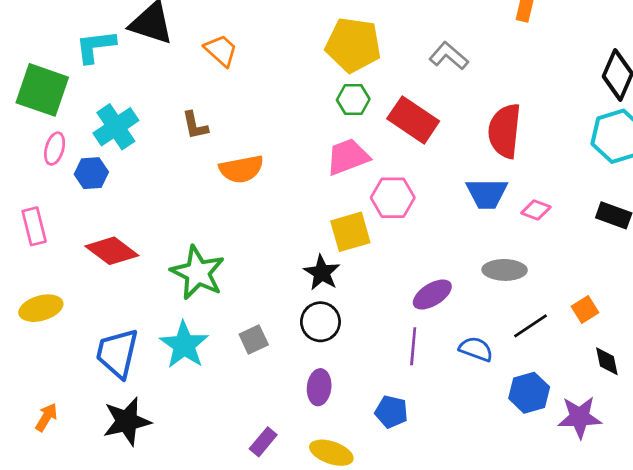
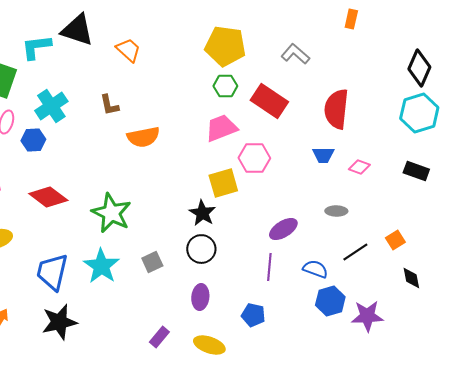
blue trapezoid: (487, 194) -> (323, 155), size x0.7
gray ellipse: (505, 270) -> (336, 211), size x0.7
blue hexagon: (529, 393) -> (330, 301), moved
purple star: (580, 417) -> (367, 316), moved

